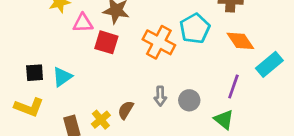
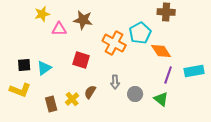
orange diamond: (240, 41) -> (161, 51), moved
red square: (106, 42) -> (81, 60), moved
cyan rectangle: (269, 64) -> (194, 71), moved, turned 30
gray circle: (189, 100) -> (135, 94), moved

